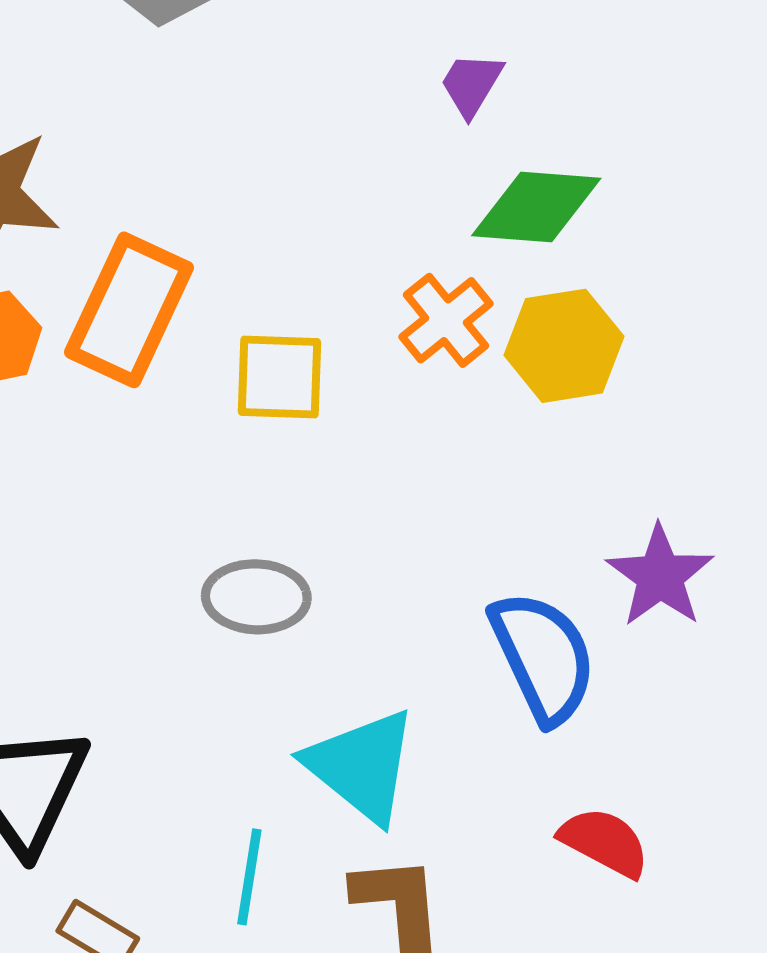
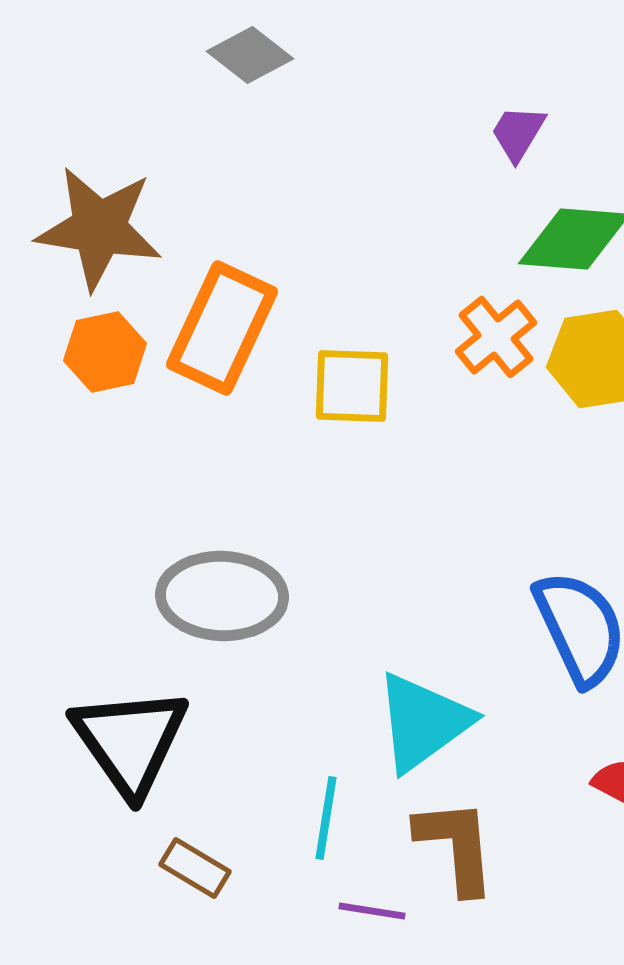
gray ellipse: (256, 597) -> (222, 596), moved, size x1.4
cyan triangle: (362, 766) -> (423, 722), turned 45

